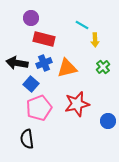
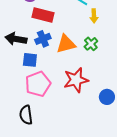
green cross: (103, 67) -> (91, 44), moved
blue square: (31, 84) -> (30, 60), turned -35

